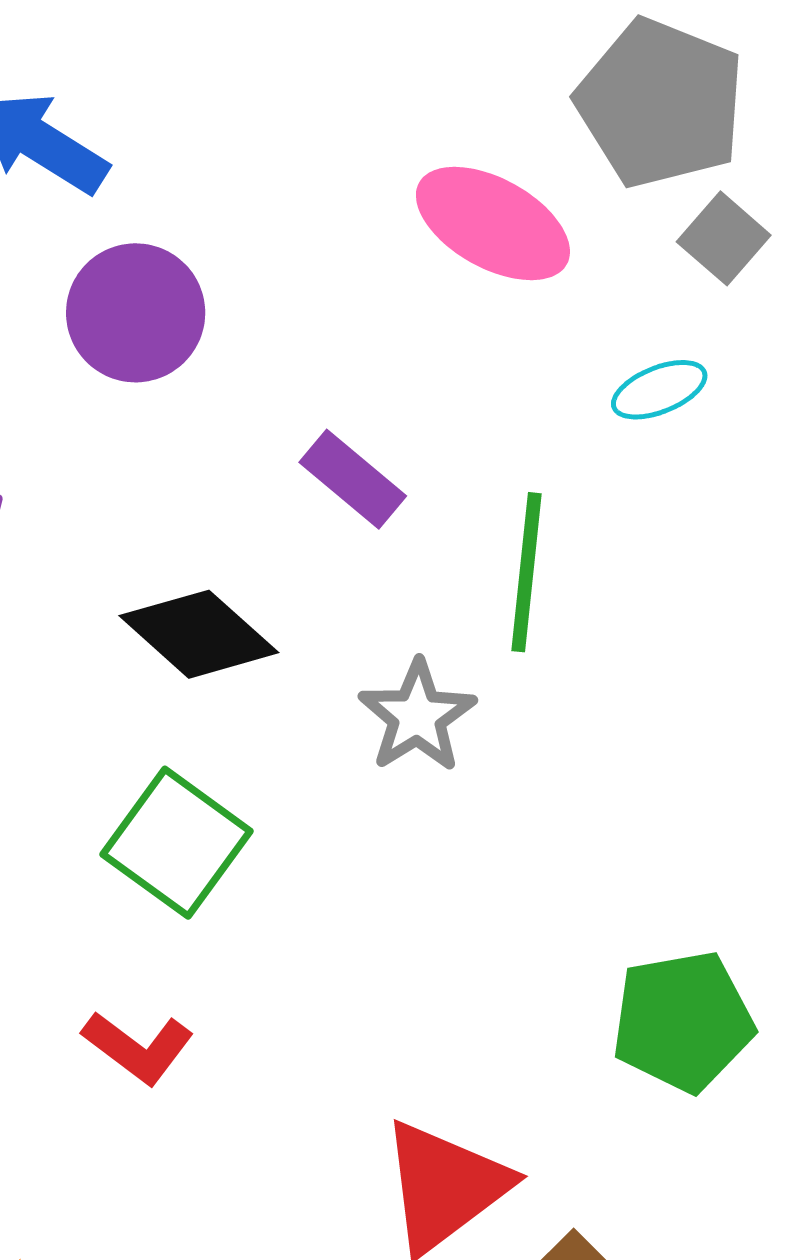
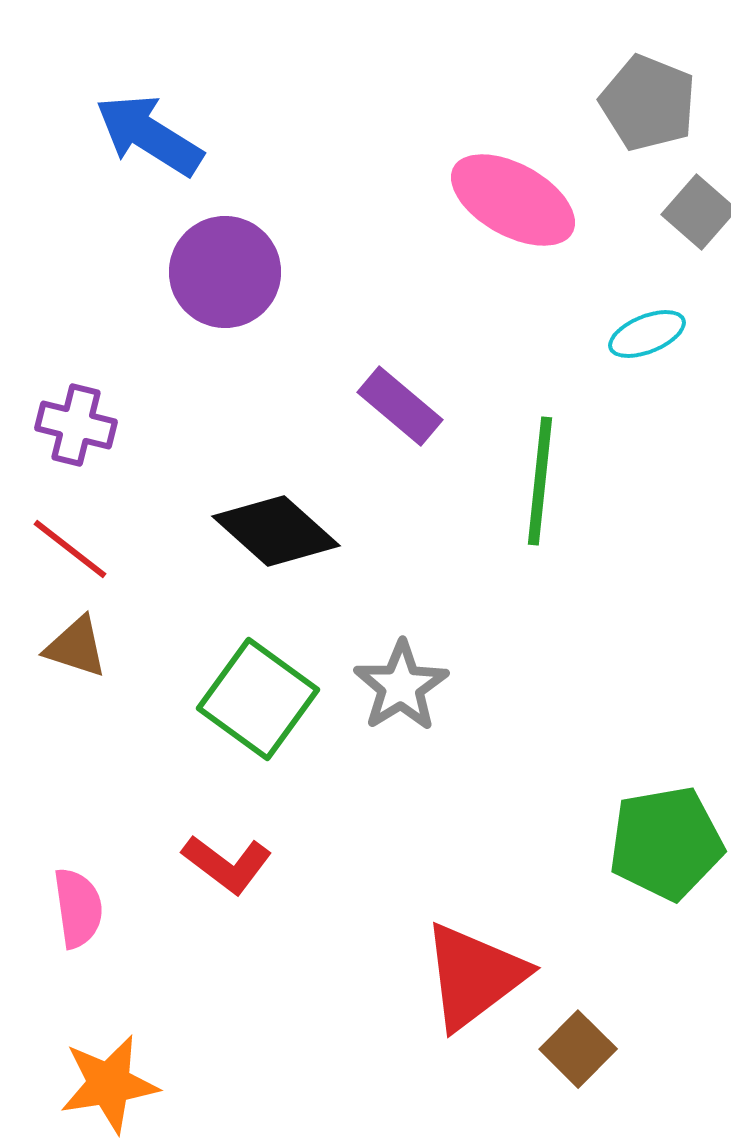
gray pentagon: (660, 103) -> (648, 103), size x0.7
gray star: (417, 716) -> (401, 686), moved

